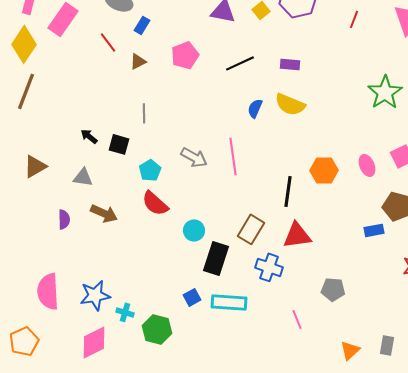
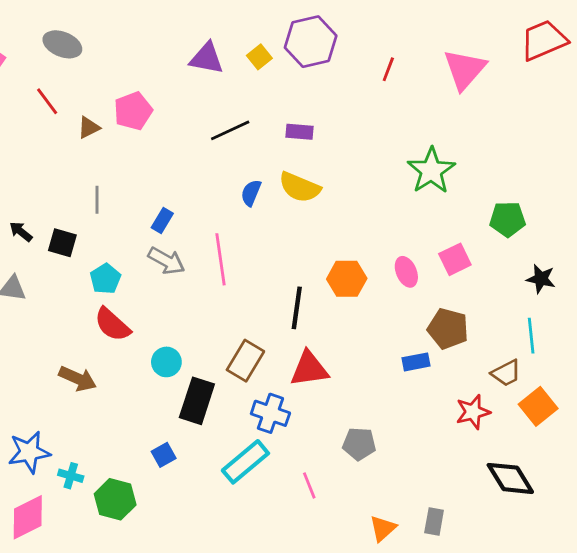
blue rectangle: (142, 25) -> (162, 221), moved
pink pentagon: (185, 55) -> (133, 111), moved
brown arrow: (104, 213) -> (78, 379), moved
cyan rectangle: (229, 302) -> (245, 462), moved, turned -44

